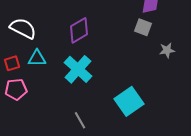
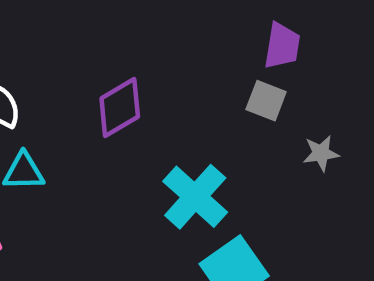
cyan cross: (78, 69) -> (195, 197), moved

